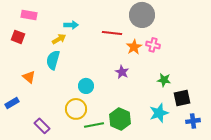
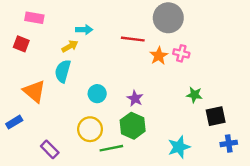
purple star: (122, 72) -> (135, 98), moved
orange triangle: (29, 77) -> (34, 91), size x1.5
cyan circle: (86, 86) -> (97, 94), moved
cyan star: (159, 113) -> (179, 147), moved
green hexagon: (120, 119) -> (133, 126), moved

